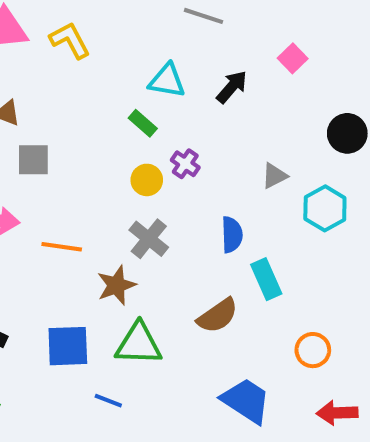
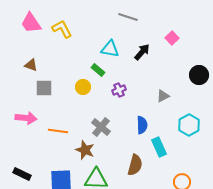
purple cross: (185, 164) -> (119, 90), turned 32
yellow circle: (147, 180) -> (83, 87), moved
cyan hexagon: (325, 208) -> (189, 125), moved
brown star: (116, 285) -> (85, 150), turned -30
brown semicircle: (218, 316) -> (135, 165), turned -40

